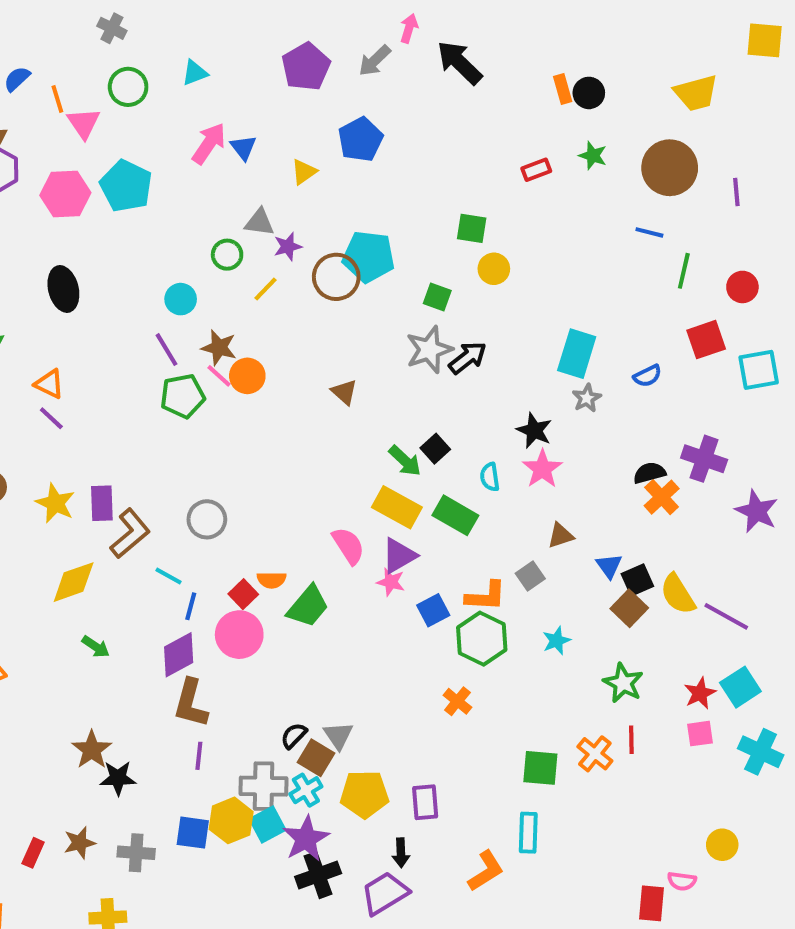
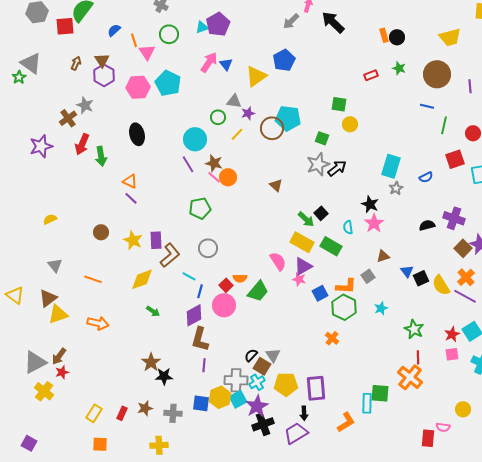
purple pentagon: (306, 67) -> (218, 24), moved
yellow triangle: (304, 172) -> (256, 76), size x1.6
cyan circle: (181, 299) -> (195, 139), size x1.5
green pentagon: (183, 396) -> (200, 208), moved
orange cross: (662, 497) -> (466, 277), moved
brown square: (629, 608) -> (463, 248), moved
orange cross: (595, 754) -> (410, 377), moved, size x1.4
green square: (540, 768) -> (380, 393), moved
purple rectangle: (425, 802) -> (316, 388), size x1.4

